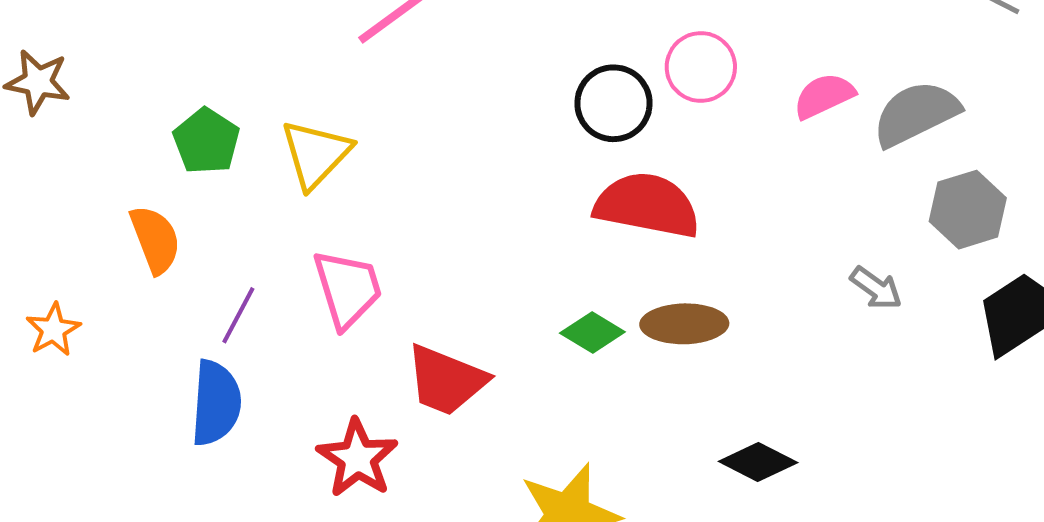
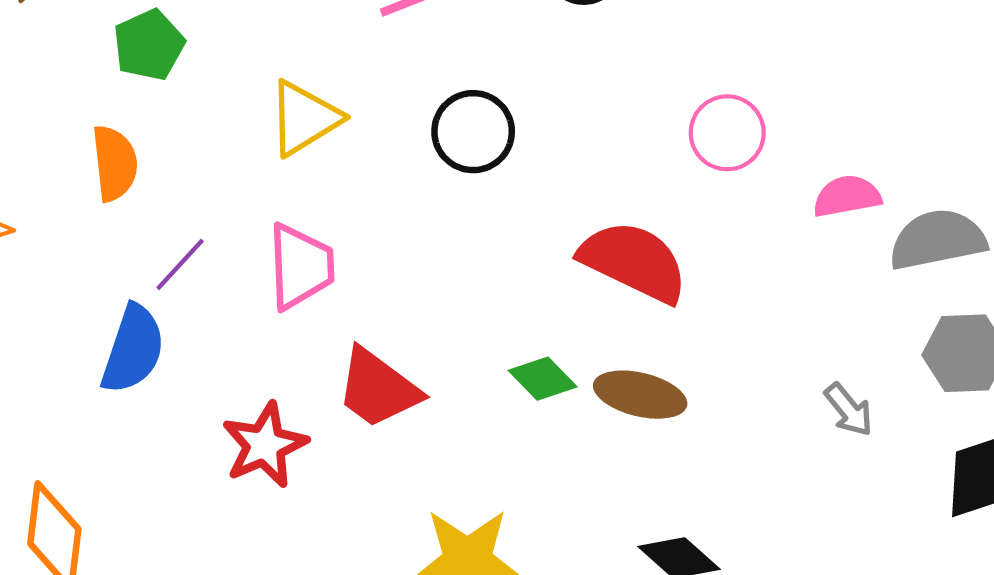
black circle: (613, 103) -> (473, 132), moved
green pentagon: (206, 141) -> (149, 45), moved

